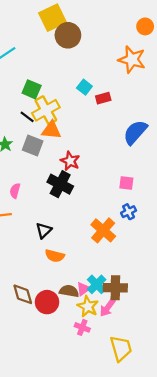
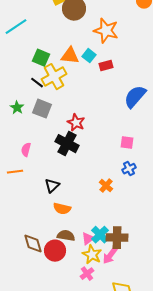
orange star: (132, 60) -> (106, 31), moved
orange triangle: (51, 130) -> (70, 56), moved
orange cross: (103, 230) -> (106, 186), size x0.6
brown semicircle: (69, 291) -> (66, 236), moved
pink cross: (82, 327) -> (87, 274), turned 32

